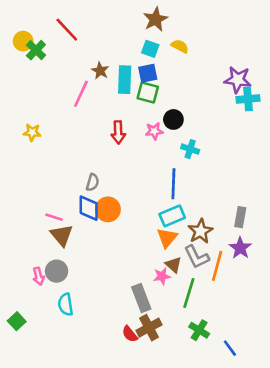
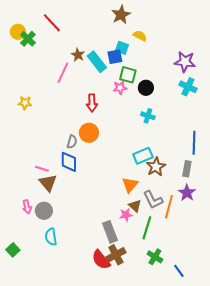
cyan square: (150, 49) -> (122, 48), moved
cyan rectangle: (125, 80) -> (97, 62), turned -40
green square: (148, 93) -> (128, 75), moved
cyan cross: (248, 99) -> (188, 87), moved, turned 30
black circle: (173, 119) -> (146, 88), moved
pink star: (154, 131) -> (120, 88), moved
blue line: (173, 184) -> (194, 143), moved
orange circle: (108, 209) -> (89, 133), moved
cyan rectangle: (172, 216) -> (143, 156), moved
brown star: (200, 231) -> (156, 167), moved
pink arrow: (39, 276) -> (27, 207), moved
red semicircle: (130, 334) -> (101, 260), size x1.5

